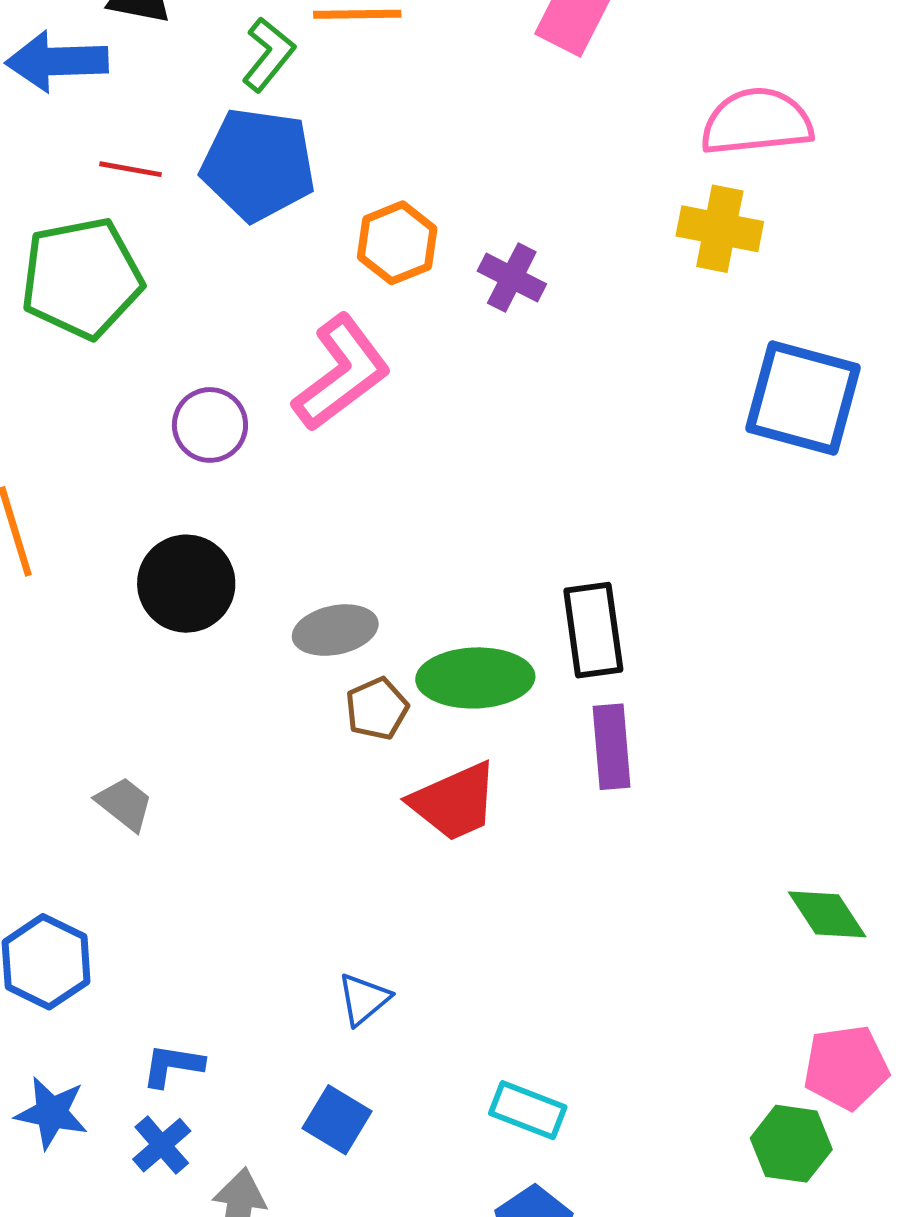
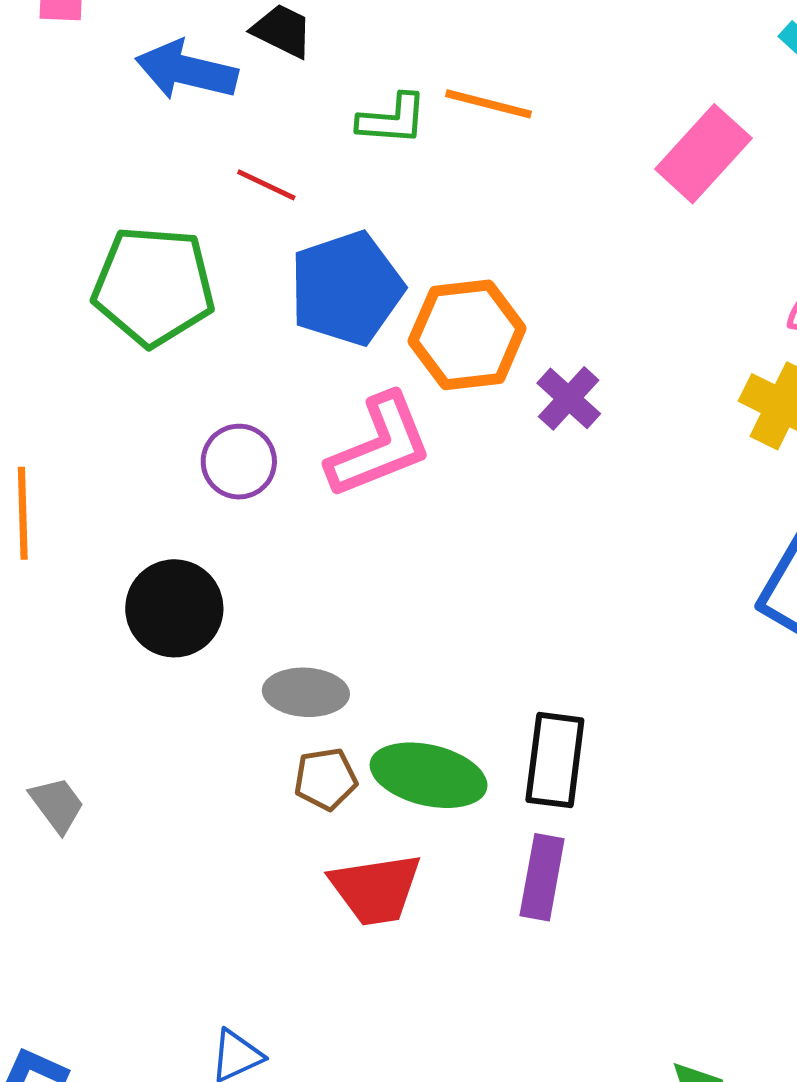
green L-shape: (268, 54) -> (392, 119), turned 40
blue pentagon: (258, 164) -> (346, 288), moved, turned 30
red line: (130, 169) -> (266, 185), moved
orange hexagon: (397, 243) -> (467, 335), size x1.4

